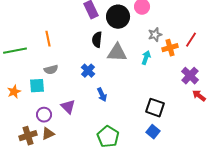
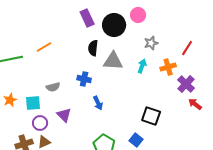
orange line: (48, 39) -> (44, 47), turned 70
orange cross: (170, 48) -> (168, 67), moved
gray semicircle: (51, 70) -> (53, 87), moved
blue cross: (88, 71) -> (84, 79), turned -32
cyan square: (37, 86) -> (33, 103), moved
blue square: (153, 132) -> (136, 140), moved

